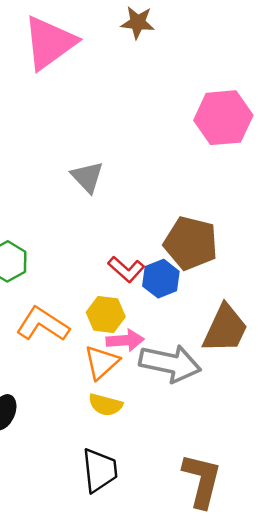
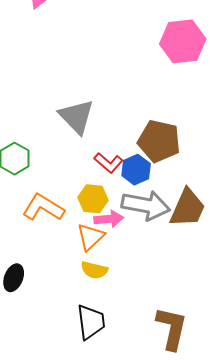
gray triangle: (87, 177) -> (76, 117), moved, size x1.4
gray arrow: (170, 363) -> (146, 205), moved

